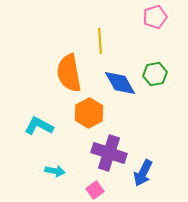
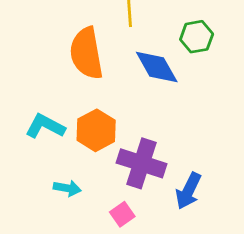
green hexagon: (155, 74) -> (197, 37), moved
orange hexagon: (89, 113) -> (96, 130), moved

